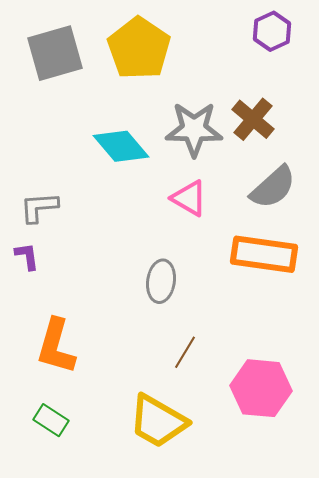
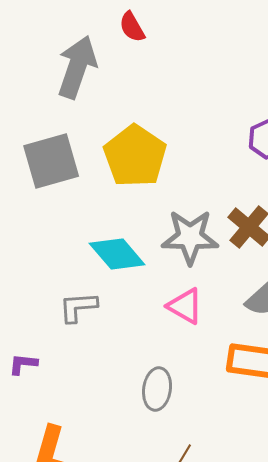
gray L-shape: (39, 207) -> (78, 307), moved
purple L-shape: (27, 256) -> (23, 364), turned -76

